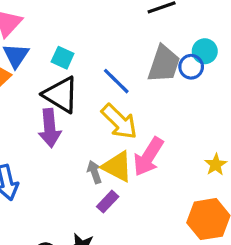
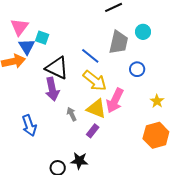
cyan square: (63, 58) -> (42, 38), moved
blue circle: (191, 67) -> (137, 69), moved
gray arrow: (94, 172) -> (72, 114), moved

